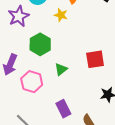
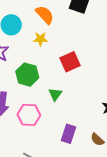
red square: (95, 59) -> (70, 62), moved
purple rectangle: (63, 109) -> (69, 134), turned 60

